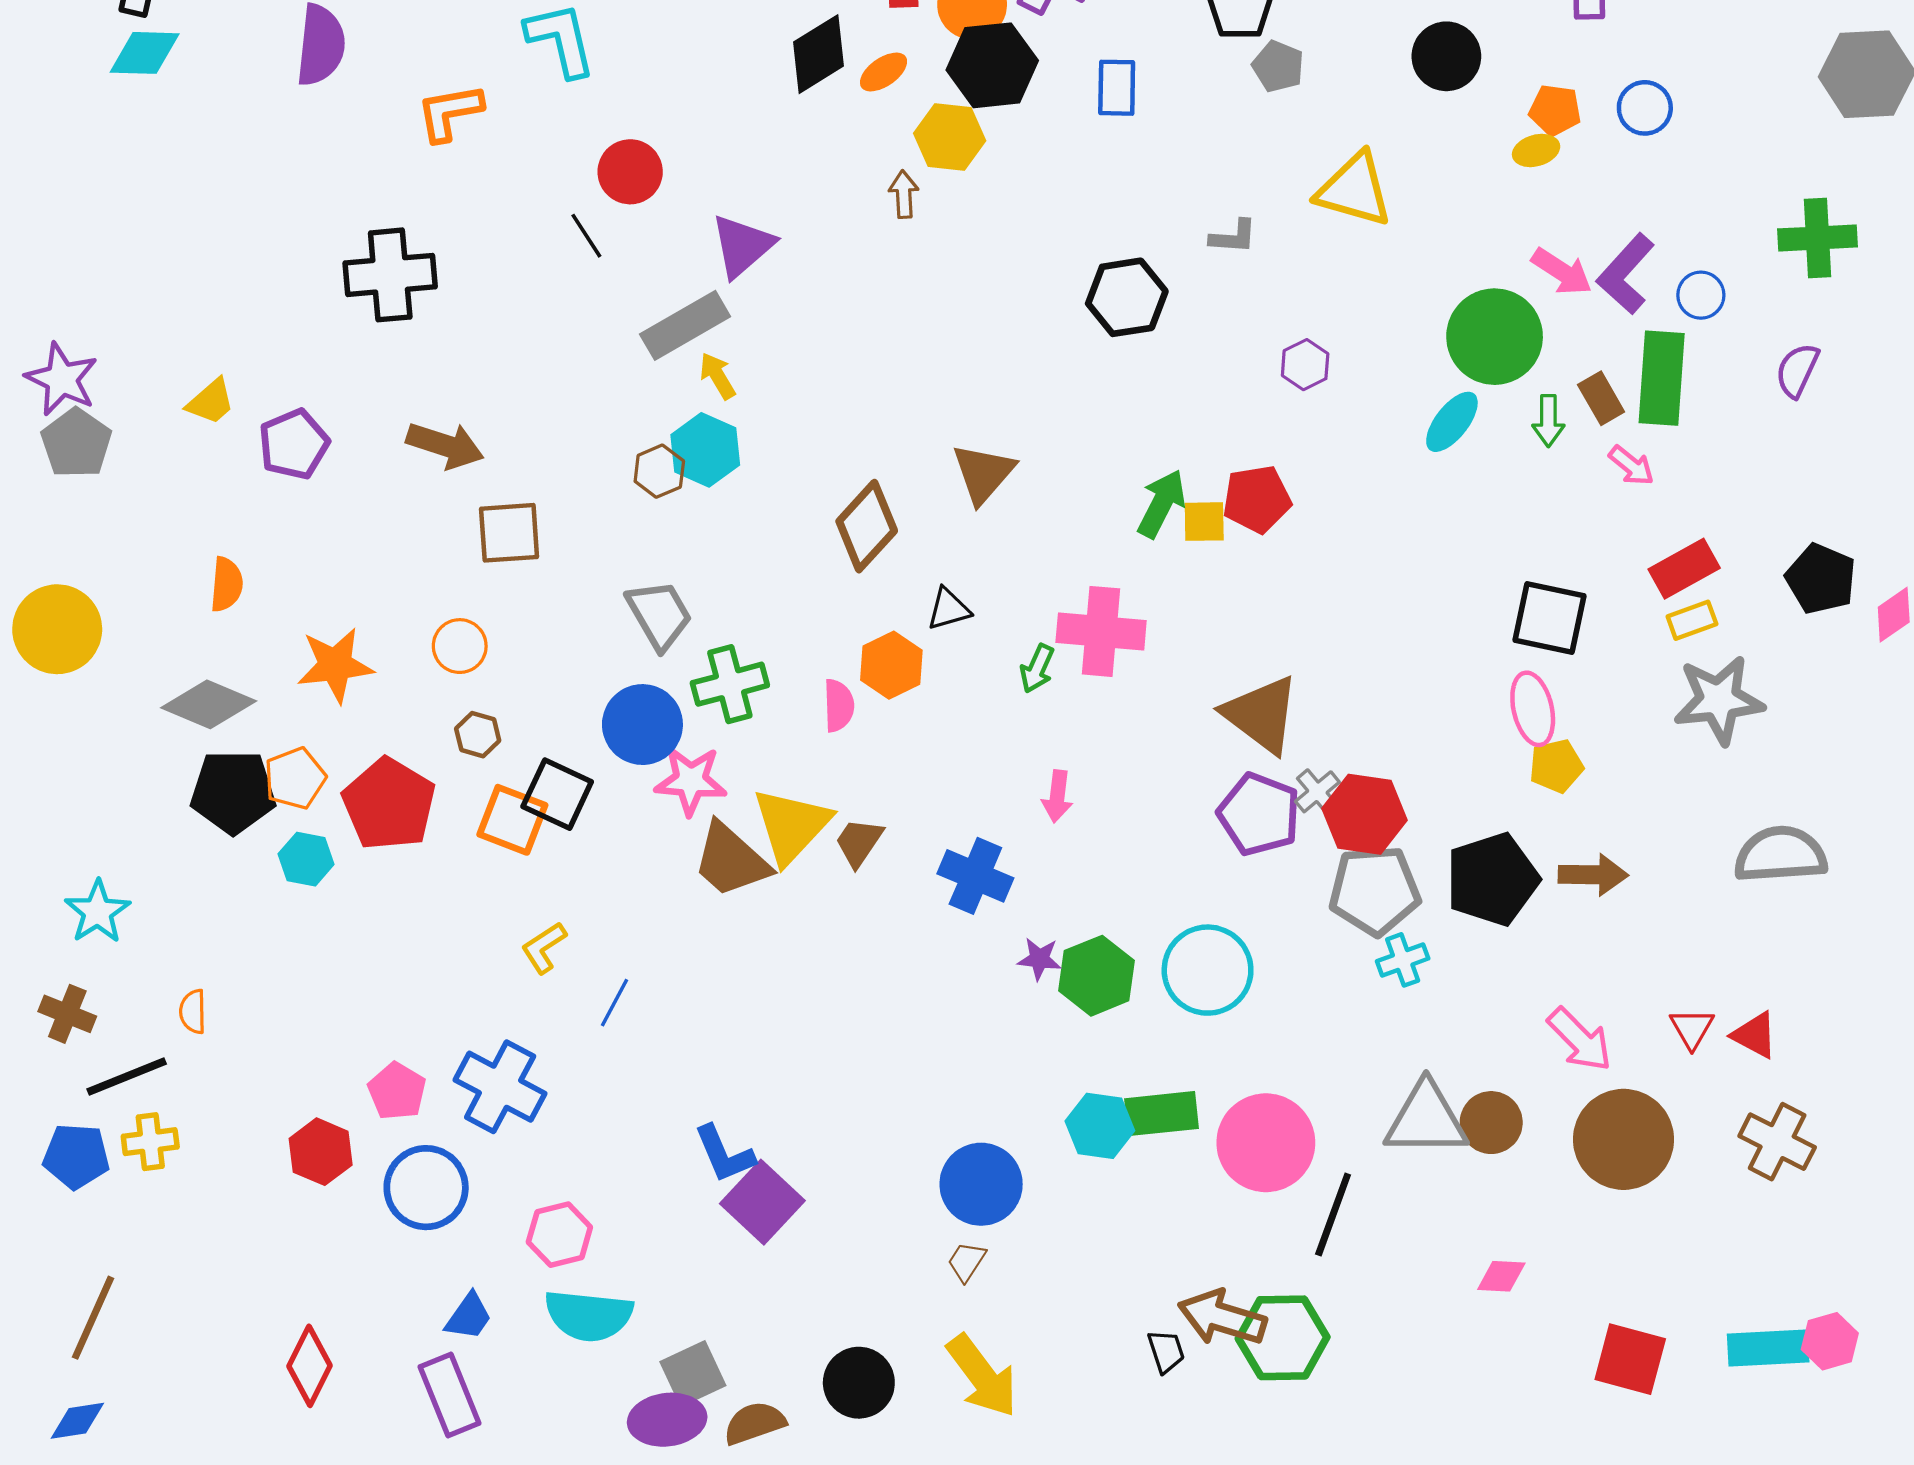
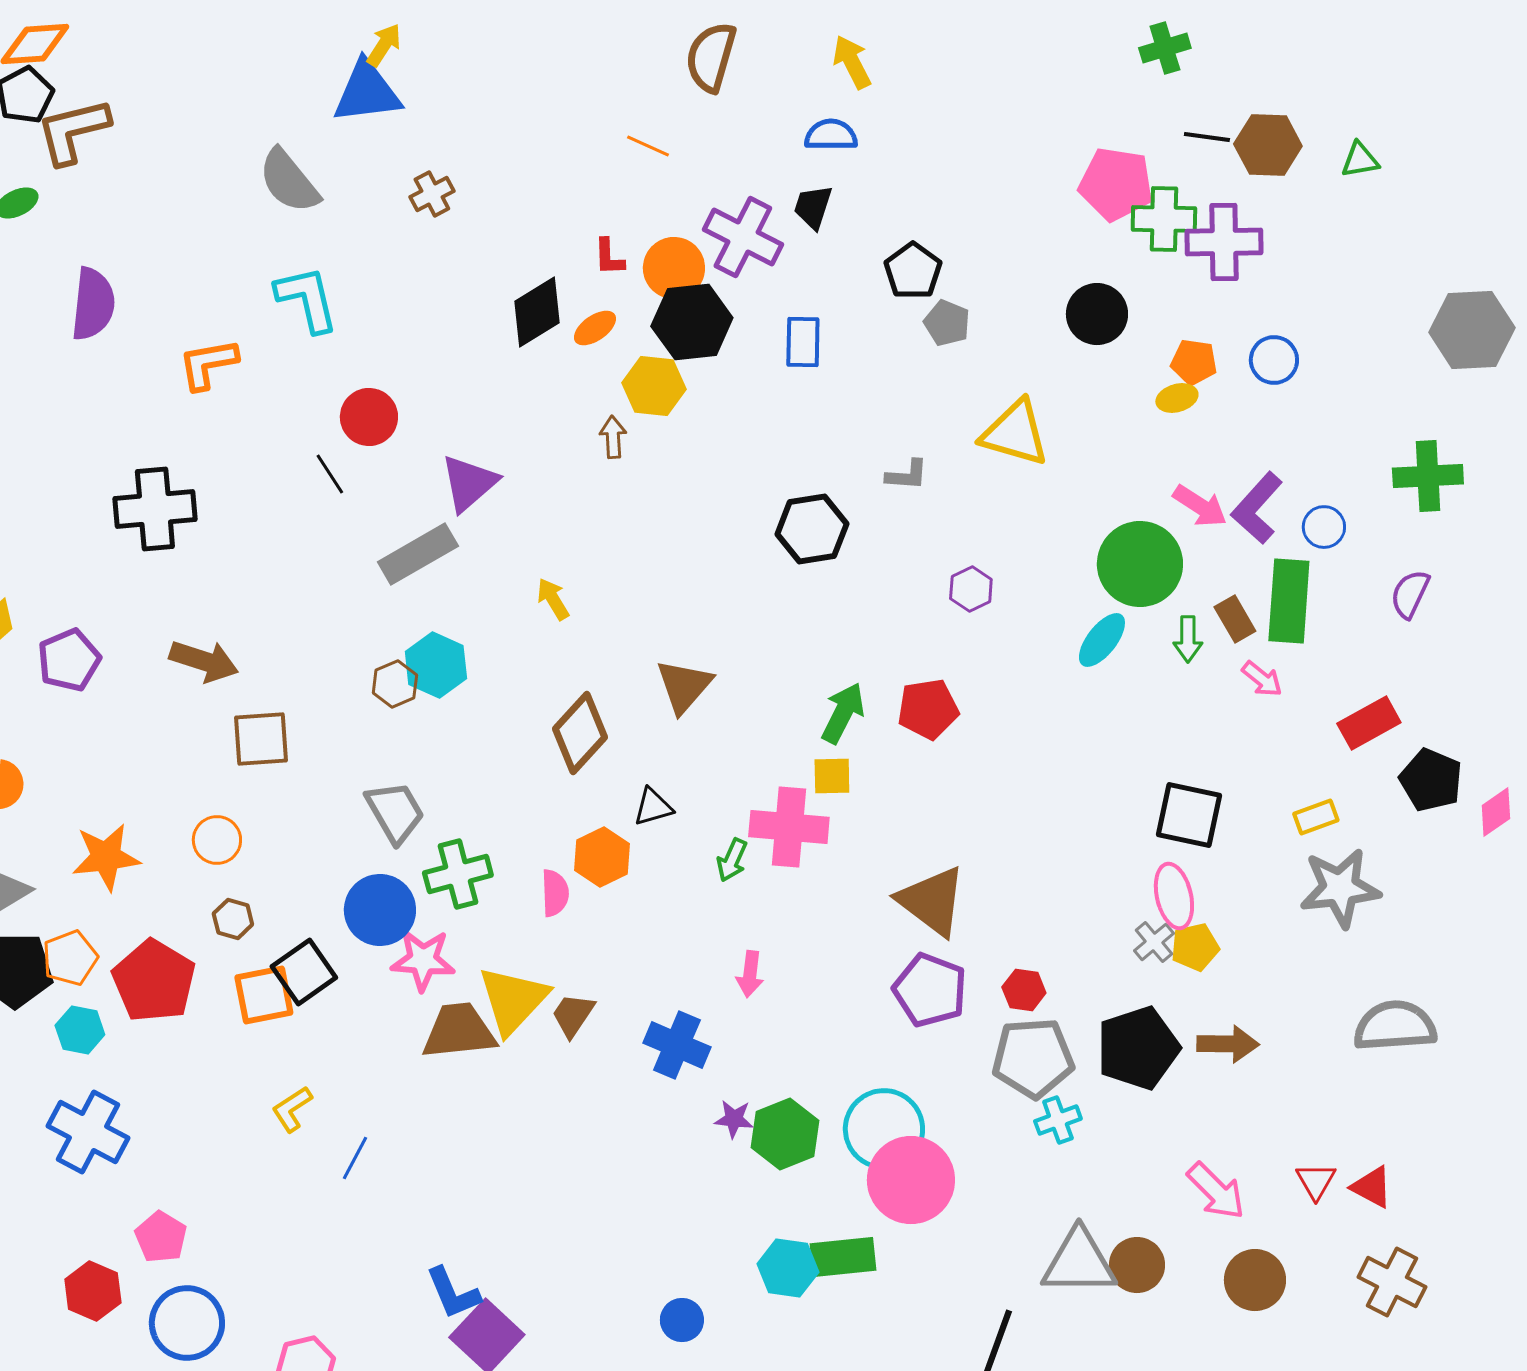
yellow arrow: (718, 376) -> (553, 599), moved
yellow square: (1204, 522) -> (832, 776), moved
red rectangle: (1684, 569) -> (1369, 723), moved
gray cross: (1317, 792) -> (1154, 942), moved
black square: (557, 794) -> (304, 972), turned 30
red hexagon: (1365, 814) -> (1024, 990), size x0.6
orange square: (512, 820) -> (264, 995), turned -32
brown trapezoid: (731, 860) -> (459, 1031), turned 132
blue cross: (500, 1087) -> (88, 1132), moved
brown circle: (1623, 1139) -> (1255, 1280), size x0.7
pink circle: (1266, 1143) -> (911, 1180), moved
blue circle: (981, 1184) -> (682, 1320), size x0.6

